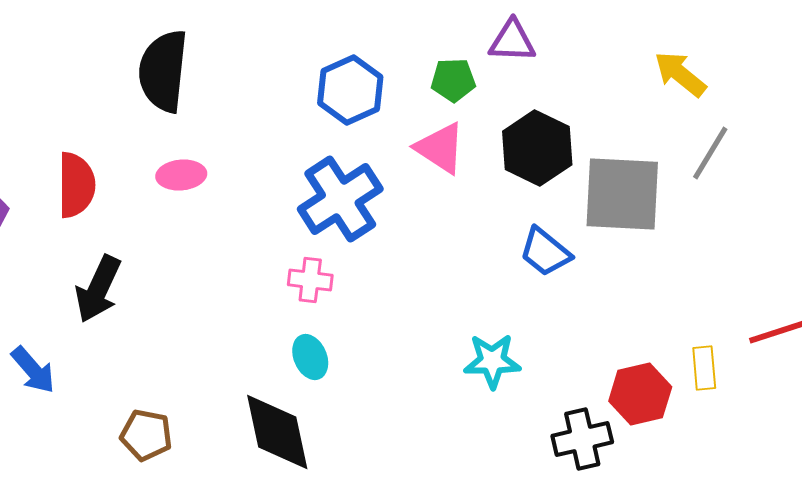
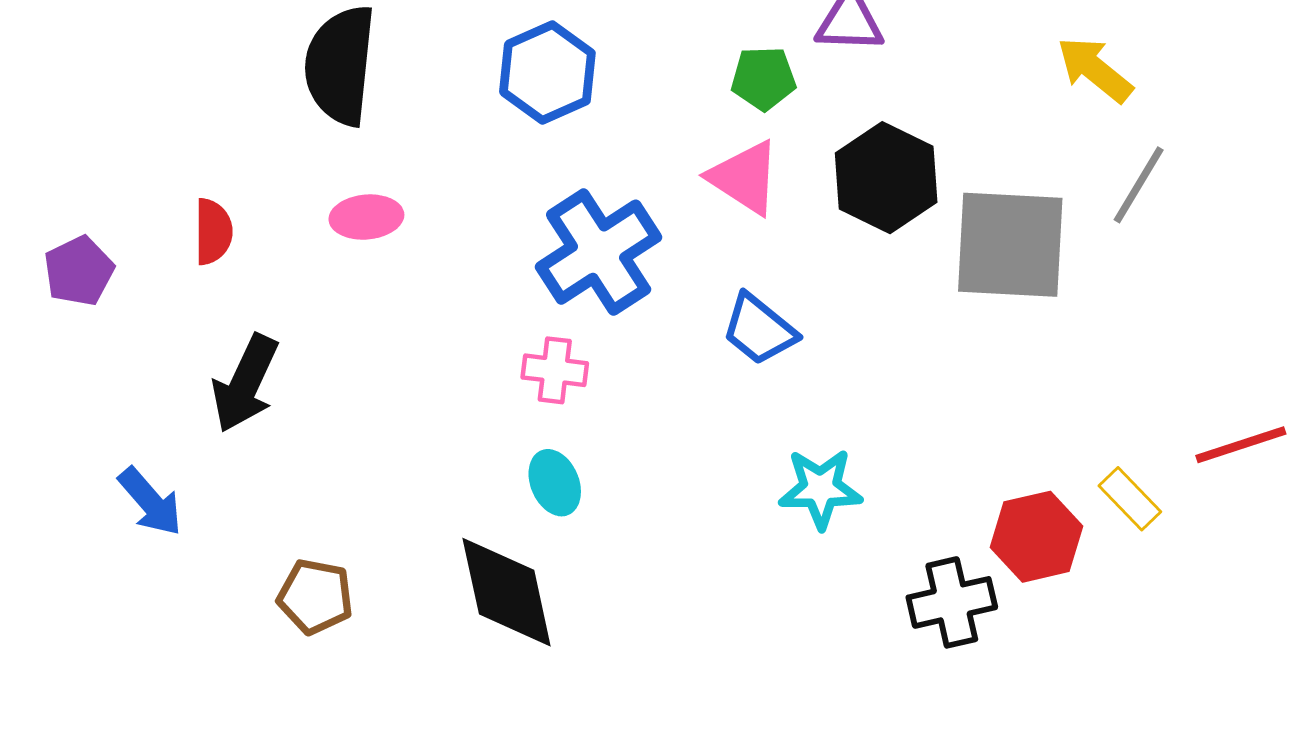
blue hexagon: (350, 90) -> (547, 73), moved
red semicircle: (76, 185) -> (213, 232), size x0.7
blue trapezoid: (545, 252) -> (759, 329), moved
yellow rectangle: (704, 368) -> (1130, 499), turned -39

